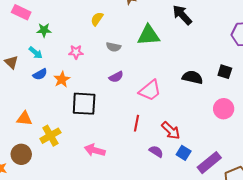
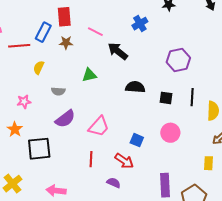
green triangle: (149, 35) -> (89, 75), size x0.7
purple semicircle: (116, 77) -> (65, 119), size x1.5
black semicircle: (192, 77) -> (135, 87), moved
blue square: (184, 153) -> (137, 140), moved
purple rectangle: (209, 163) -> (165, 185), turned -45

